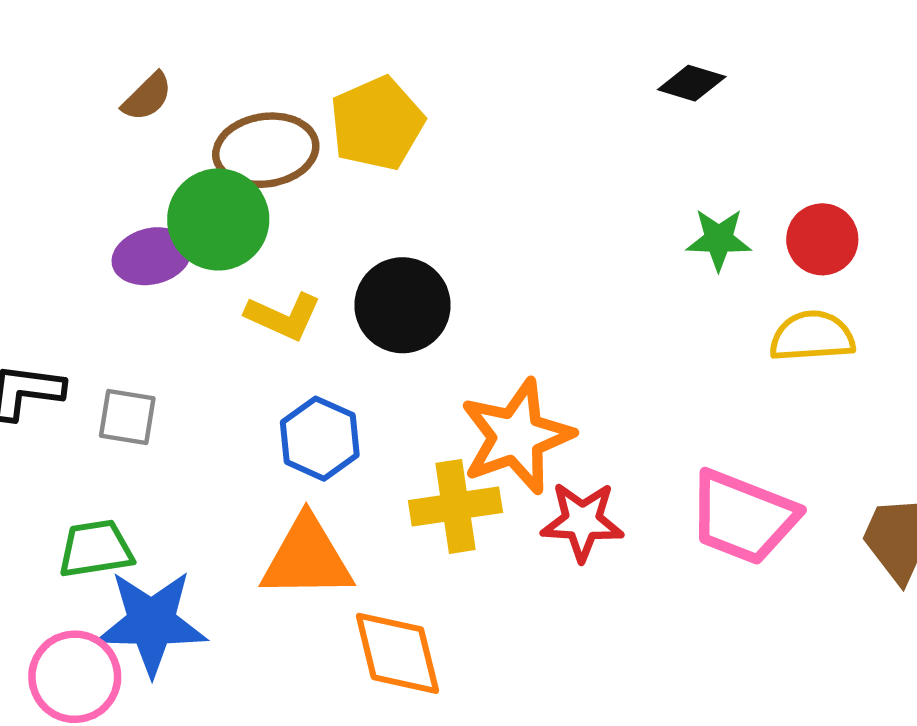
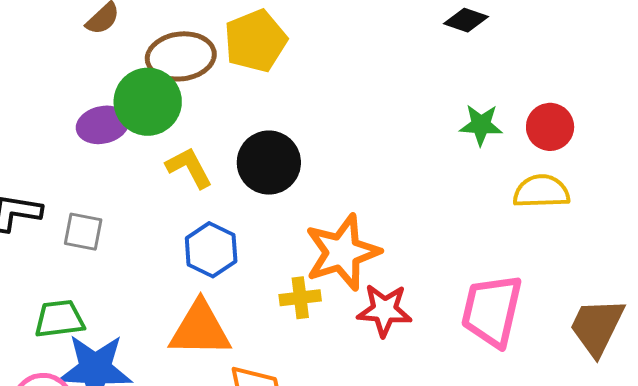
yellow L-shape: (283, 316) -> (189, 168), turned -144
yellow cross: (455, 506) -> (300, 298), size x0.7
pink trapezoid: (743, 517) -> (492, 311), turned 80

